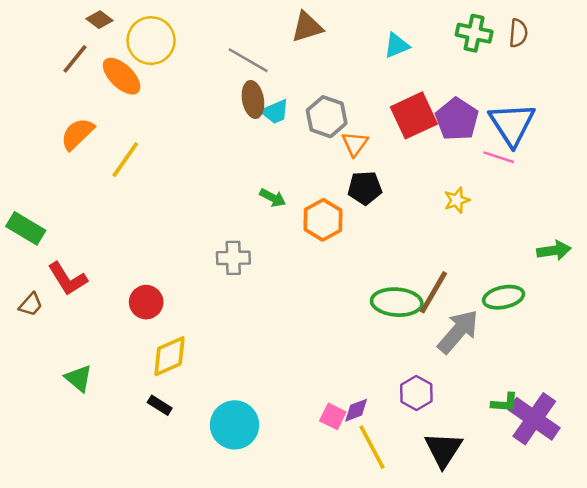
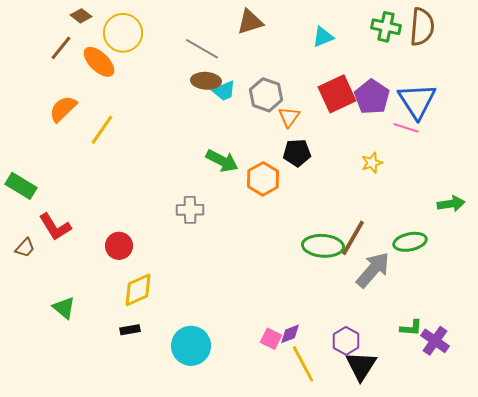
brown semicircle: (518, 33) -> (422, 27), size x1.6
brown ellipse: (253, 99) -> (206, 81), turned -76
green arrow: (273, 198) -> (222, 161), size x1.5
purple hexagon: (416, 393) -> (346, 341), moved
black rectangle: (160, 405) -> (130, 330), turned -42
purple cross: (534, 419) -> (435, 341), size x0.7

